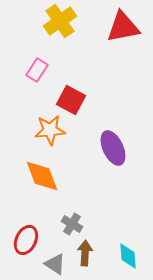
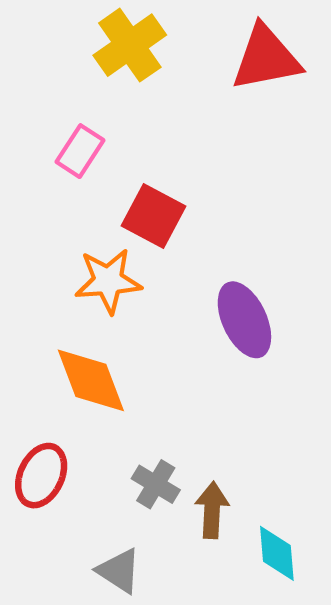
red ellipse: (26, 240) -> (41, 476), moved
brown arrow: (85, 253) -> (212, 510), moved

